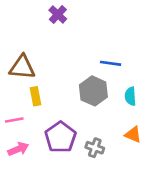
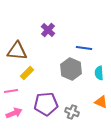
purple cross: (58, 14) -> (48, 30), moved
yellow rectangle: (35, 96) -> (27, 73), turned 56
purple pentagon: (60, 137) -> (46, 104), turned 30

